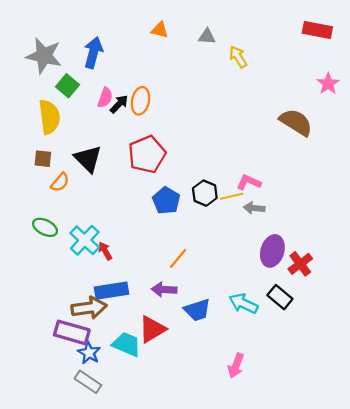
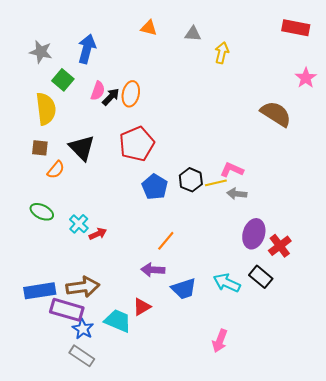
gray star: (44, 56) -> (41, 52), size x0.7
yellow arrow: (238, 57) -> (222, 53), turned 45
cyan cross: (85, 240) -> (79, 224), size x0.7
red arrow: (105, 251) -> (98, 234), turned 96
blue rectangle: (112, 291) -> (40, 291), moved
red triangle: (152, 329) -> (142, 307), size x0.7

